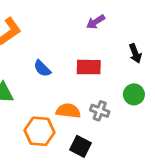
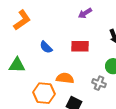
gray cross: (100, 111) -> (99, 83), moved

